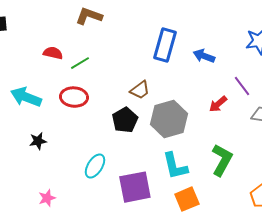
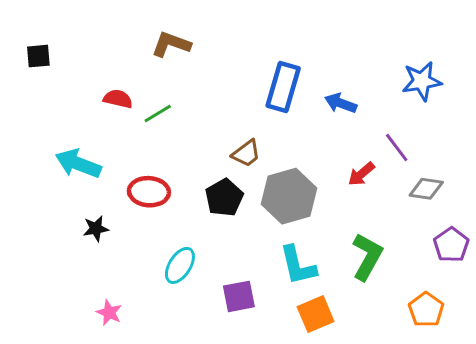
red ellipse: (74, 97) -> (149, 192), moved
purple square: (135, 187) -> (239, 296), size x0.7
pink star: (47, 198) -> (109, 313), turned -30

